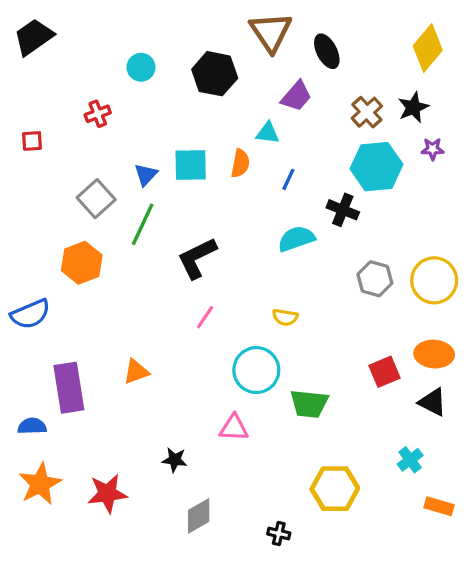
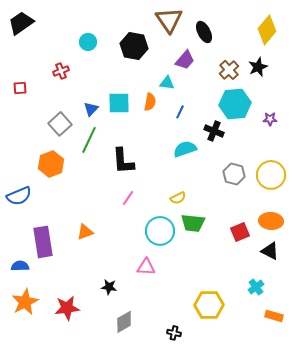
purple star: (433, 149) -> (270, 119), moved
black L-shape: (197, 258) -> (123, 161), turned -68
yellow semicircle: (285, 317) -> (178, 198), turned -35
green trapezoid: (309, 404) -> (193, 223), moved

